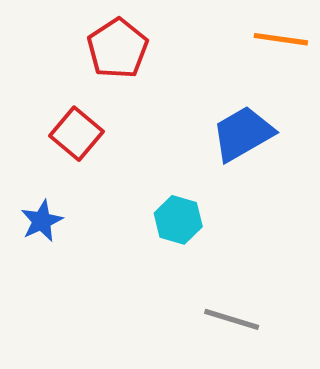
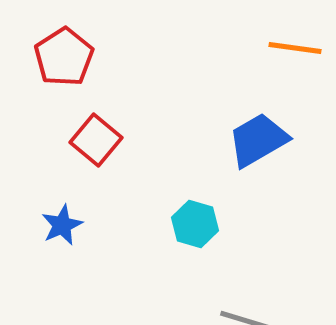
red pentagon: (118, 48) -> (64, 57), moved

